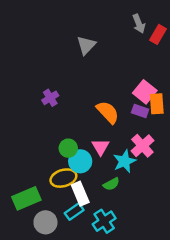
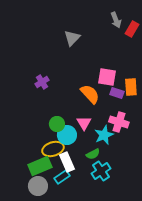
pink square: (145, 92) -> (107, 77), moved, turned -30
pink cross: (142, 146) -> (119, 122), turned -30
green rectangle: (26, 198) -> (40, 166), moved
cyan cross: (104, 221) -> (101, 171), moved

